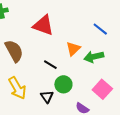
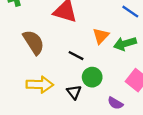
yellow arrow: (17, 88) -> (40, 85), turned -55

